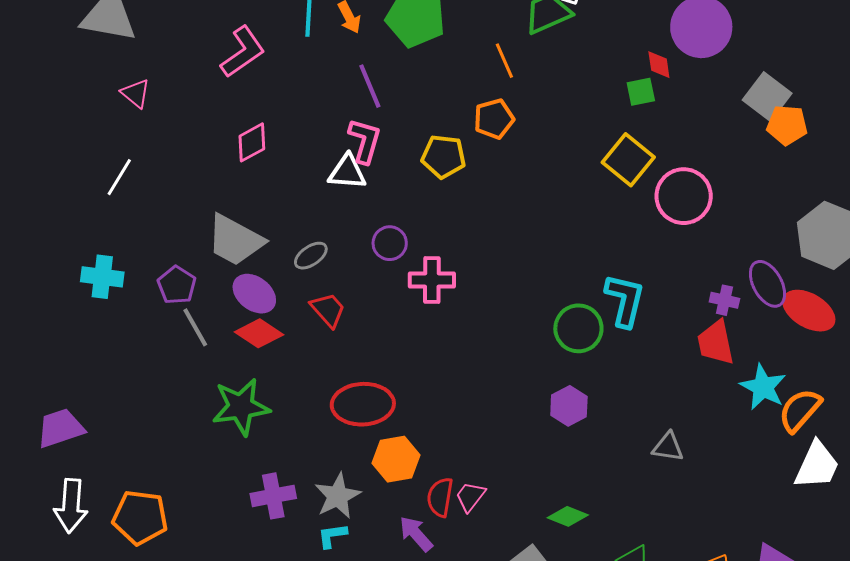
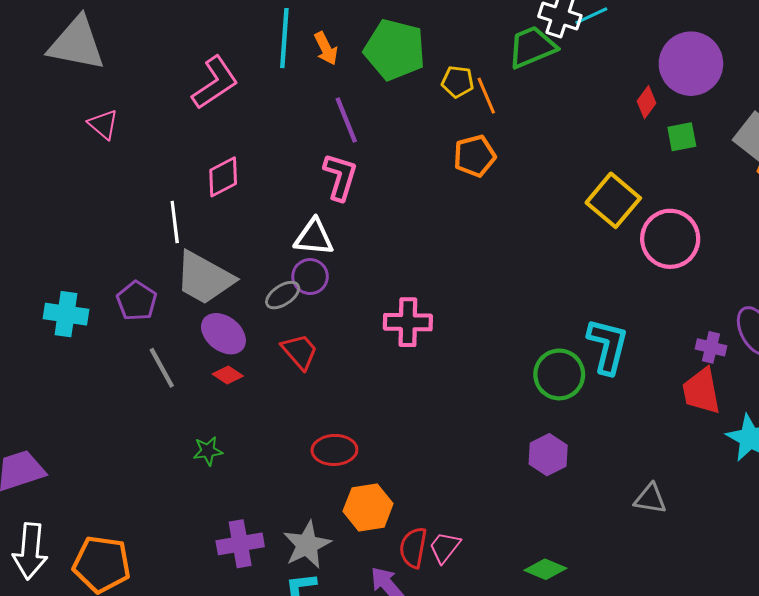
red diamond: (659, 65) -> (646, 102), turned 44
green square: (641, 92) -> (682, 137), moved
yellow pentagon: (444, 157) -> (458, 82), moved, size x0.7
white triangle: (347, 172) -> (314, 237), moved
white line: (119, 177) -> (175, 222), moved, turned -39
purple circle: (390, 243) -> (310, 277), moved
purple pentagon: (177, 285) -> (137, 301), moved
red diamond: (259, 333) -> (228, 375), size x0.6
red ellipse: (363, 404) -> (334, 450), size x0.7
green star: (241, 407) -> (208, 451), size x0.5

